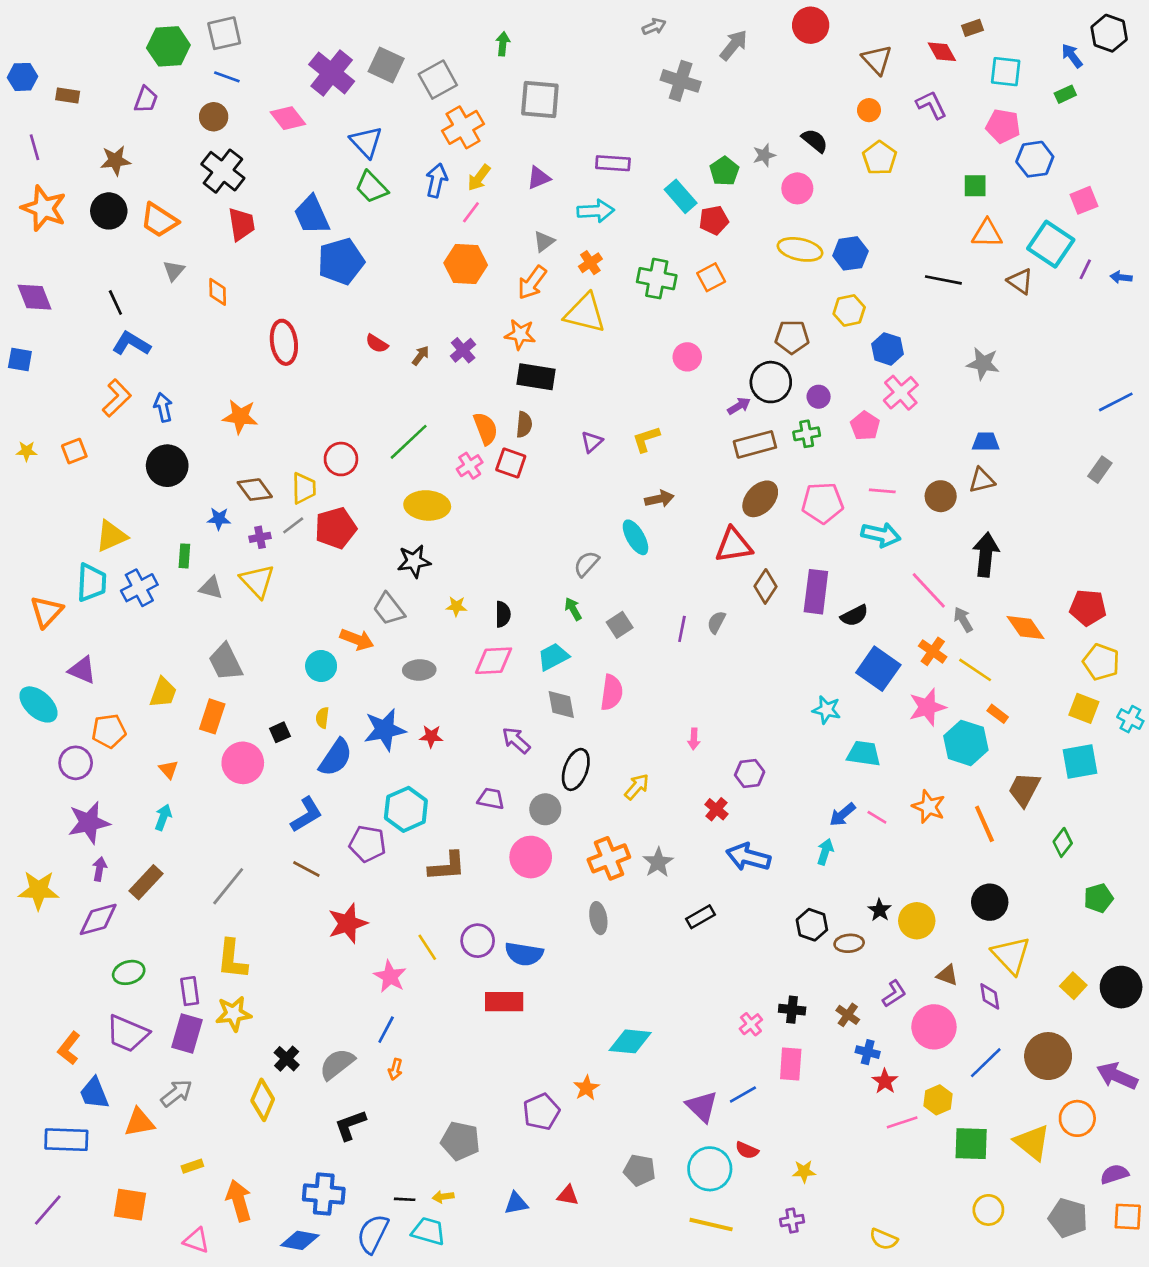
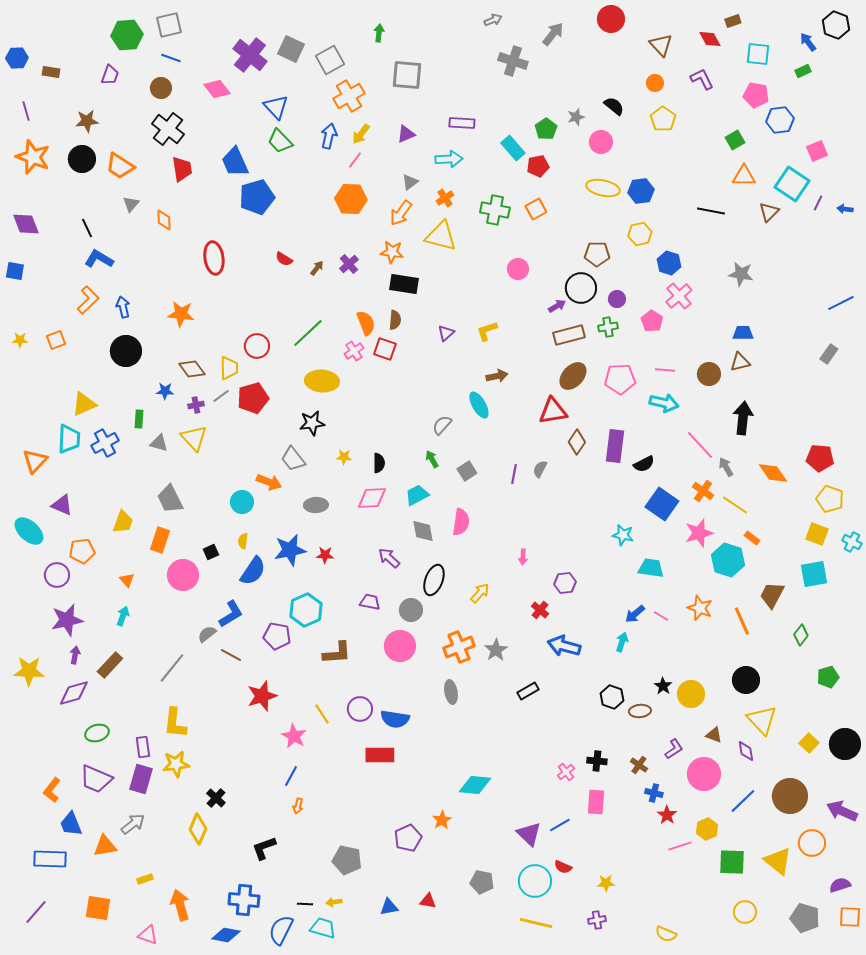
green square: (975, 186) -> (735, 140), turned -30
brown triangle: (1020, 281) -> (769, 212), turned 40
gray semicircle: (337, 1064) -> (207, 634), moved, size x0.7

